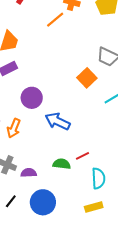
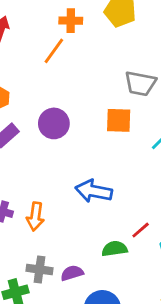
orange square: (87, 78) -> (119, 120), turned -30
purple circle: (32, 98) -> (54, 123), moved

